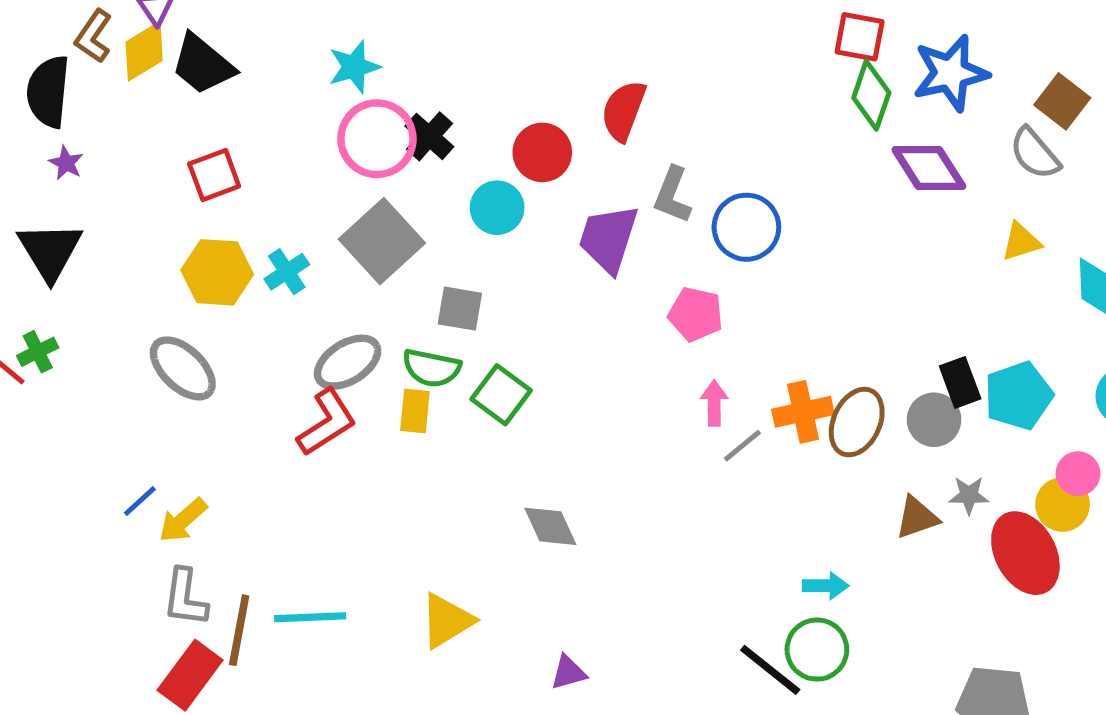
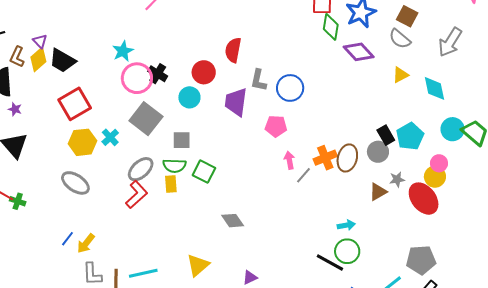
red square: (214, 175) -> (75, 104), size x1.5
green cross: (38, 352) -> (18, 201), moved, turned -35

